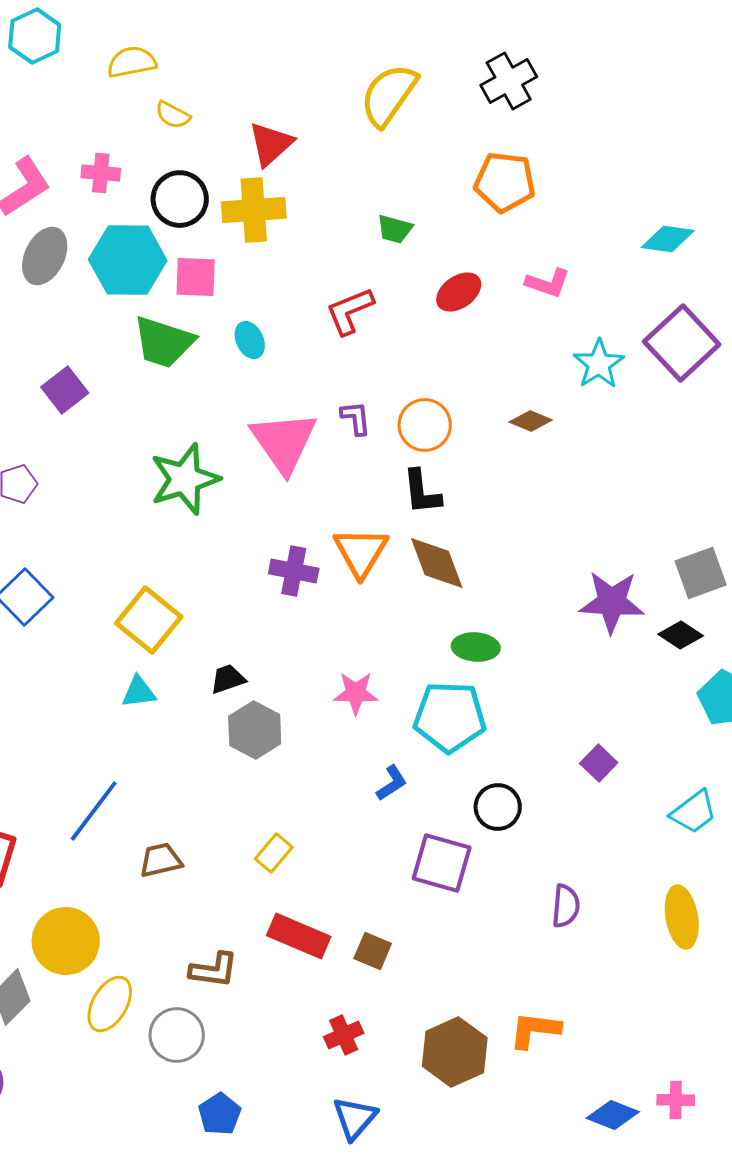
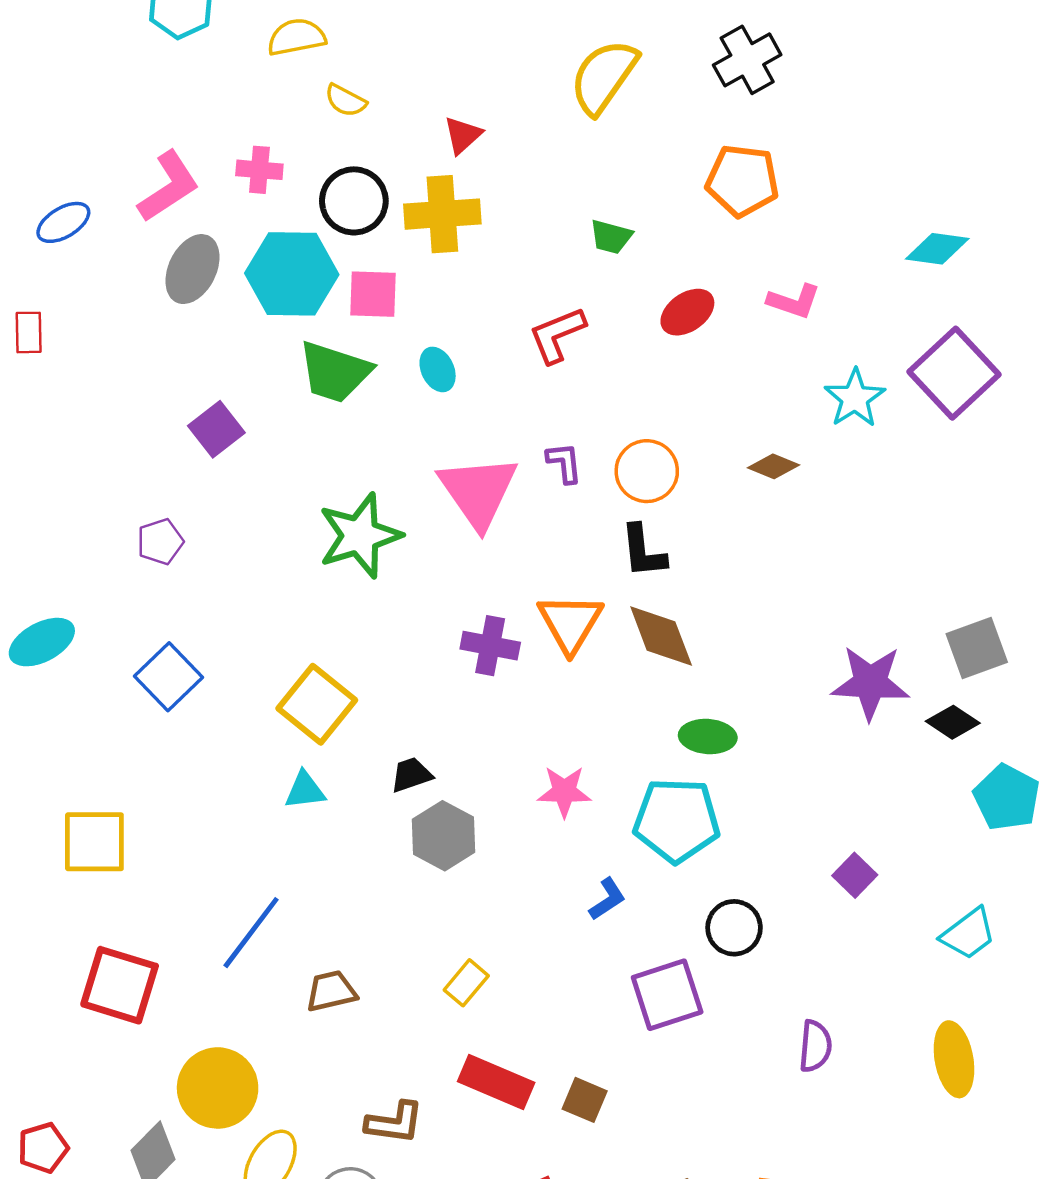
red triangle: (271, 144) -> (463, 135), size x0.7
purple square: (442, 863) -> (667, 995), turned -34

